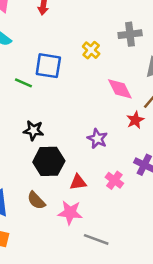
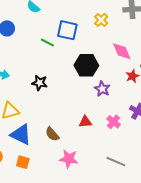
black star: (33, 130) -> (39, 83), moved
black hexagon: (49, 161) -> (86, 65), moved
pink star: (70, 213) -> (69, 159), moved
gray line: (96, 239) -> (116, 162), moved

